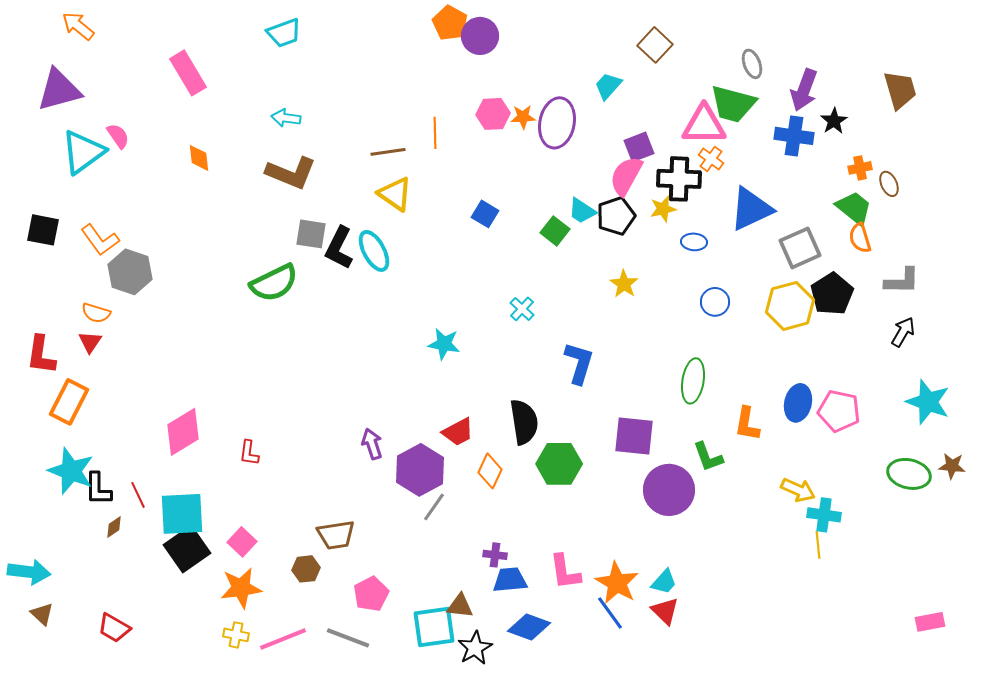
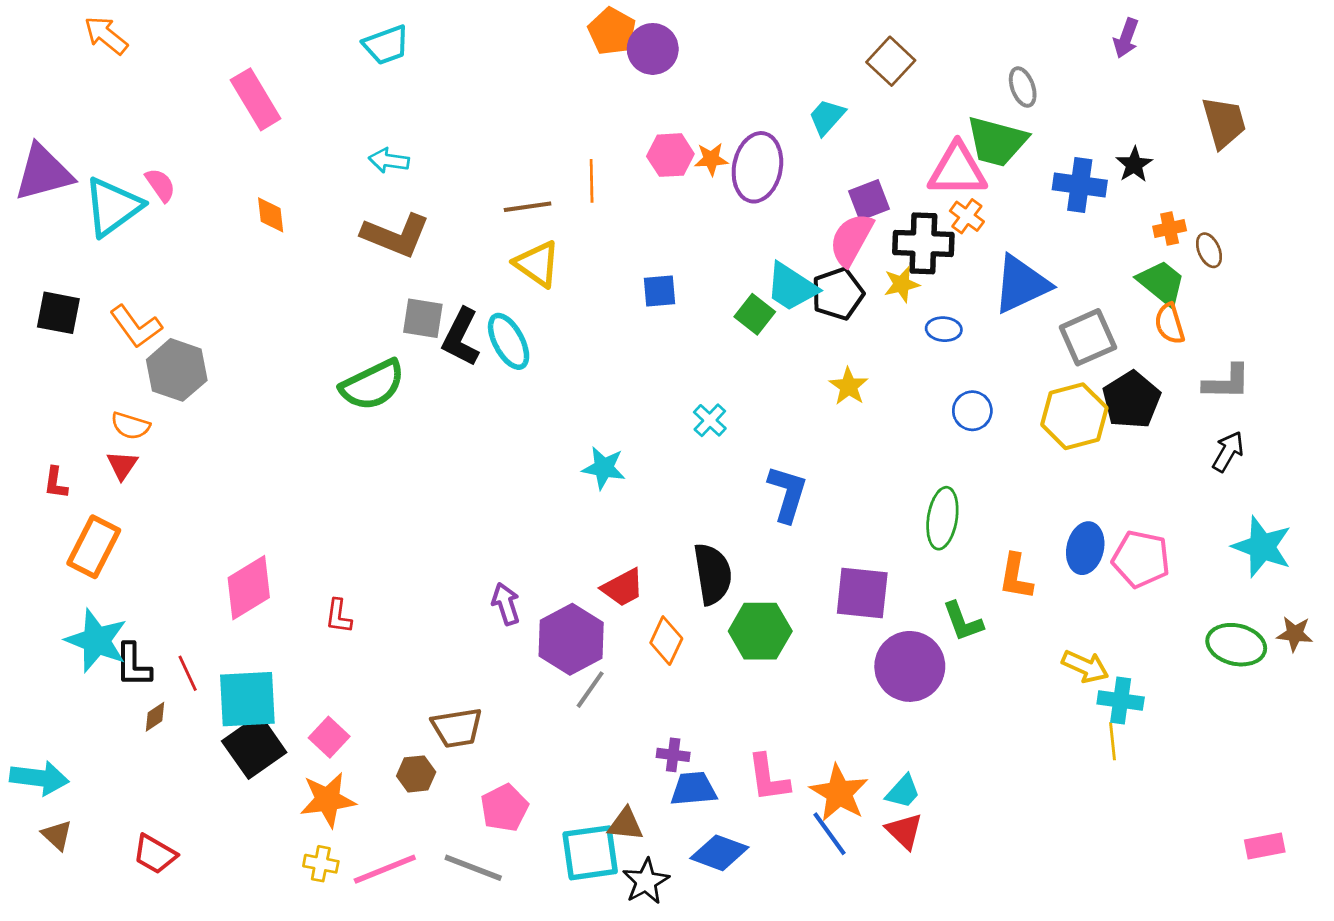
purple triangle: (59, 90) -> (43, 173), moved
purple arrow: (804, 90) -> (1126, 38), moved, size x0.7
cyan trapezoid: (582, 211) -> (791, 287), size x1.4
blue square: (485, 214) -> (660, 291), turned -36
red L-shape: (41, 355) -> (56, 483), size x0.6

